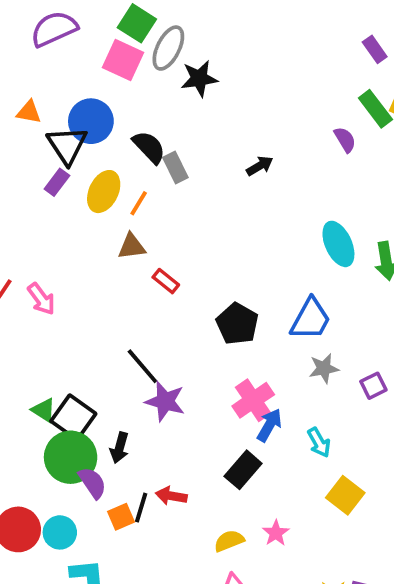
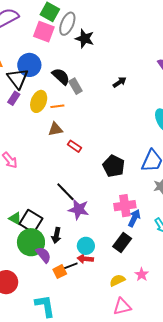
black star: (199, 78) -> (85, 39), turned 30
orange line: (139, 203) -> (57, 106), turned 56
pink cross: (253, 400) -> (125, 206), turned 30
black line: (141, 508) -> (70, 266), turned 56
cyan circle: (60, 532) -> (86, 246), moved

